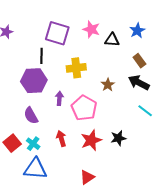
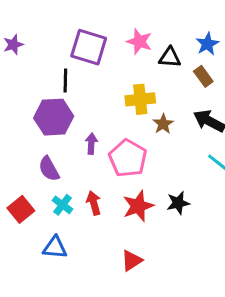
brown rectangle: (139, 61) -> (203, 76), moved
yellow cross: (76, 68) -> (140, 99), moved
cyan cross: (33, 144) -> (62, 205), moved
blue triangle: (35, 169) -> (55, 248), size x0.7

